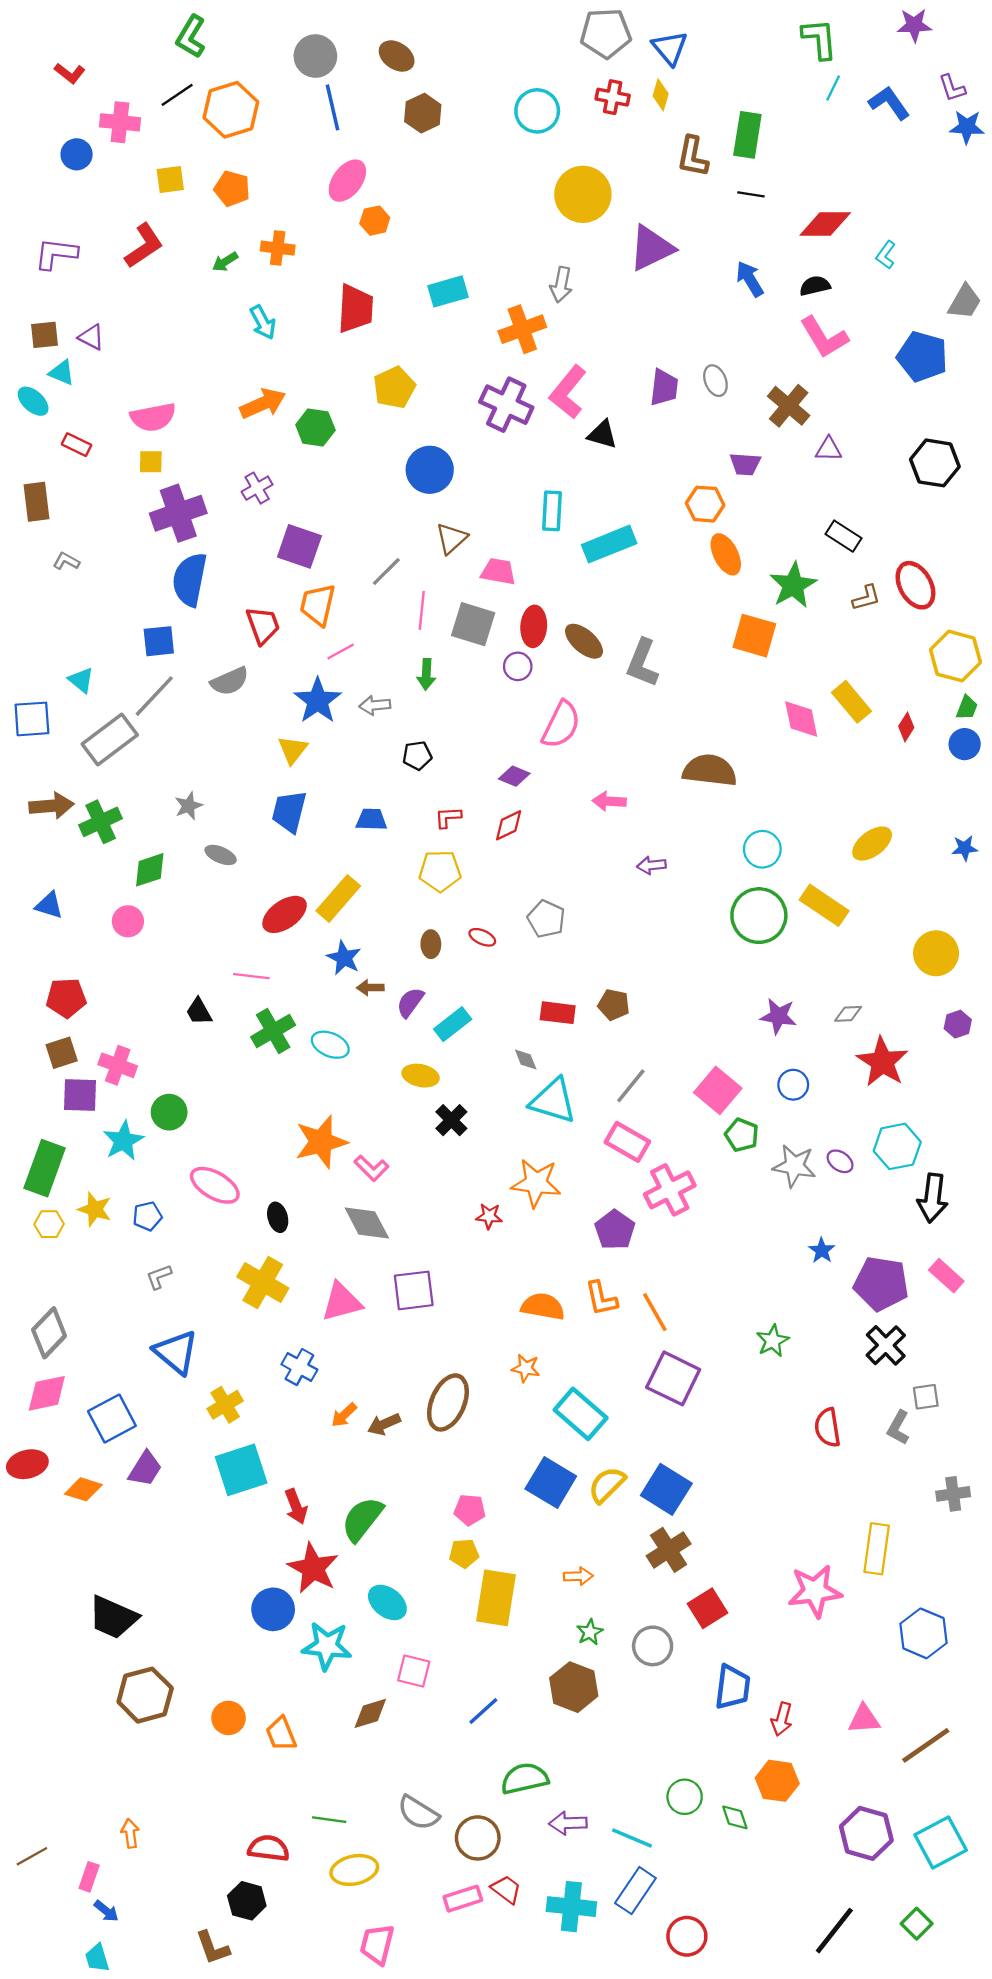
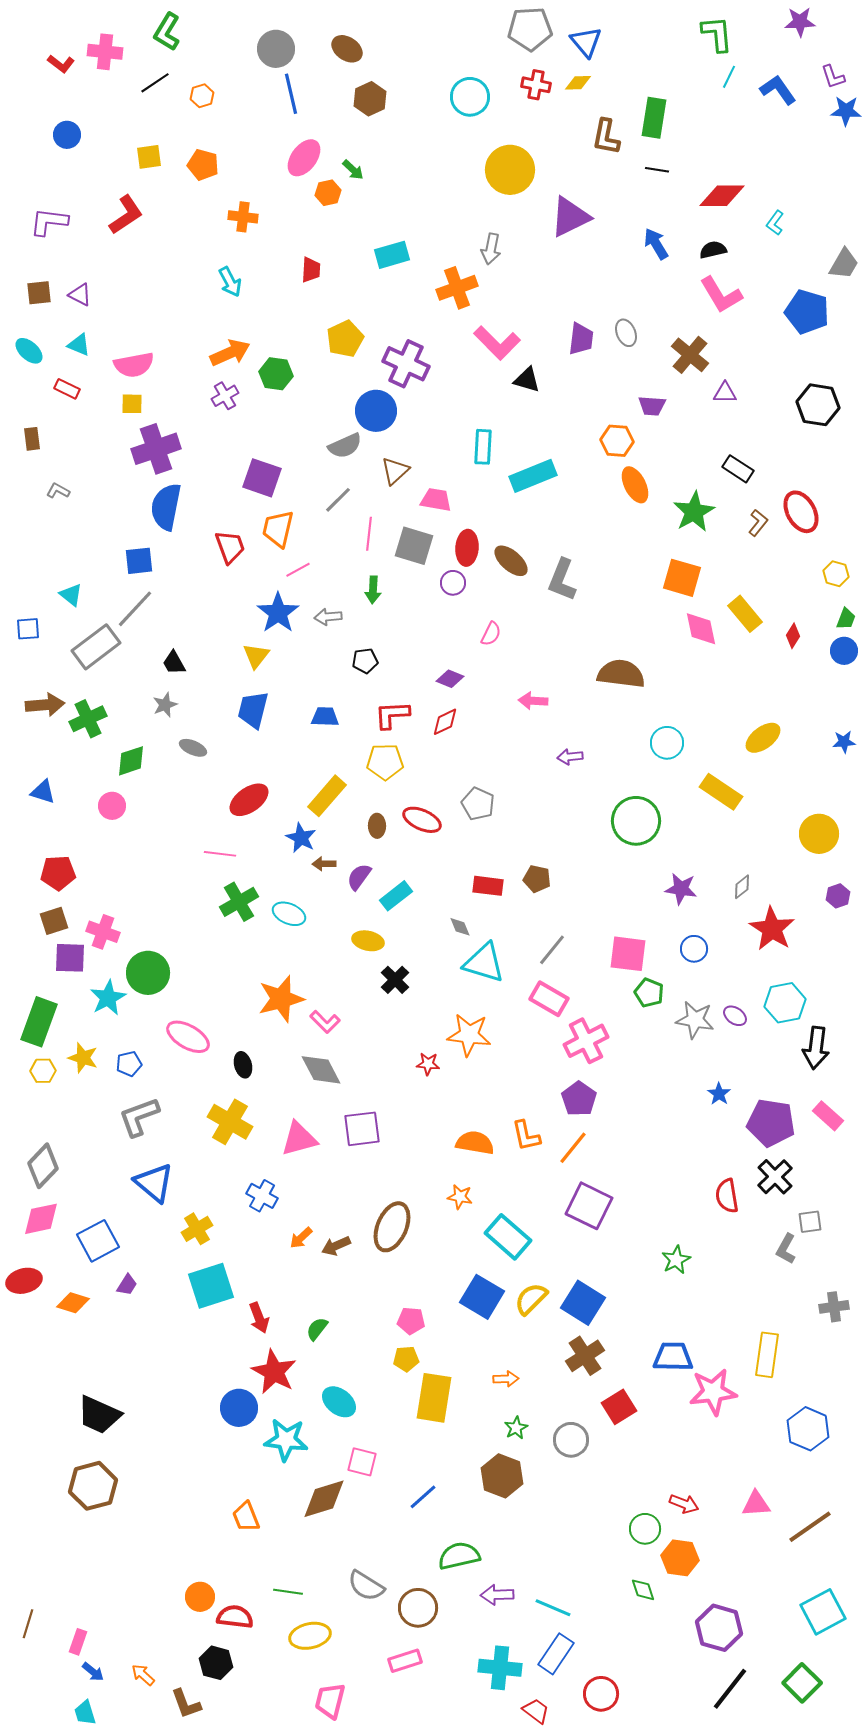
yellow diamond: (661, 95) -> (578, 83), turned 72
orange hexagon: (231, 110) -> (202, 96), size x0.5
pink cross: (120, 122) -> (105, 52), moved
green arrow: (225, 262) -> (353, 170), moved, turned -105
red trapezoid: (355, 309) -> (311, 270), size x0.6
cyan triangle: (62, 373) -> (79, 345), moved
pink L-shape: (568, 392) -> (497, 343), turned -84
purple cross: (506, 405) -> (406, 364), moved
purple cross: (257, 488) -> (225, 396), moved
brown rectangle: (37, 502) -> (32, 439), size x0.7
brown L-shape: (866, 598) -> (758, 523), turned -36
orange square: (754, 636) -> (682, 578), moved
yellow hexagon: (955, 656) -> (836, 574), size x0.6
gray semicircle: (230, 681) -> (345, 446), moved
blue square: (32, 719) -> (28, 629), size x0.7
pink semicircle: (561, 725) -> (491, 634), size x0.6
red L-shape: (448, 817) -> (392, 715), size x1.5
yellow rectangle: (338, 898) -> (327, 796), moved
green circle: (759, 916) -> (636, 821), moved
red ellipse: (482, 937) -> (422, 820), size x1.6
black trapezoid: (199, 1012) -> (174, 663), moved
gray diamond: (848, 1014) -> (742, 887), turned -35
pink square: (718, 1090) -> (628, 954), turned -33
green circle: (169, 1112) -> (148, 973), size x1.4
purple pentagon: (615, 1230) -> (579, 1099), moved
gray L-shape: (159, 1277) -> (139, 1117), size x1.8
orange line: (655, 1312) -> (573, 1148), turned 69
green star: (773, 1341) -> (676, 1260), moved
red semicircle: (827, 1428) -> (727, 1196), moved
purple trapezoid: (145, 1469) -> (127, 1285), size x0.7
green semicircle: (362, 1519) -> (317, 1329), size x0.6
blue trapezoid: (733, 1687) -> (673, 1357), moved, turned -96
brown hexagon: (145, 1695) -> (93, 1486), moved
brown diamond: (370, 1713) -> (324, 1499), size x1.4
orange circle: (229, 1718) -> (200, 1597), moved
red arrow: (782, 1719) -> (684, 1504), turned -84
green circle: (685, 1797) -> (645, 1529), moved
orange arrow: (130, 1833) -> (143, 1675), moved, turned -40
purple hexagon: (866, 1833) -> (719, 1628), moved
brown line: (32, 1856) -> (28, 1624), turned -44
red trapezoid: (506, 1889) -> (536, 1711), moved
green square: (917, 1924) -> (802, 1683), size x1.4

